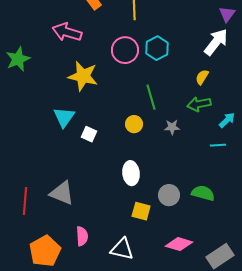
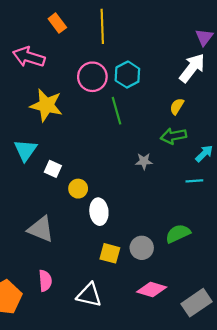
green line: (151, 97) -> (116, 111), moved
yellow circle: (134, 124) -> (78, 189), moved
gray triangle: (62, 193) -> (41, 229), moved
green semicircle: (203, 193) -> (178, 234), turned -40
gray circle: (169, 195) -> (142, 248), moved

